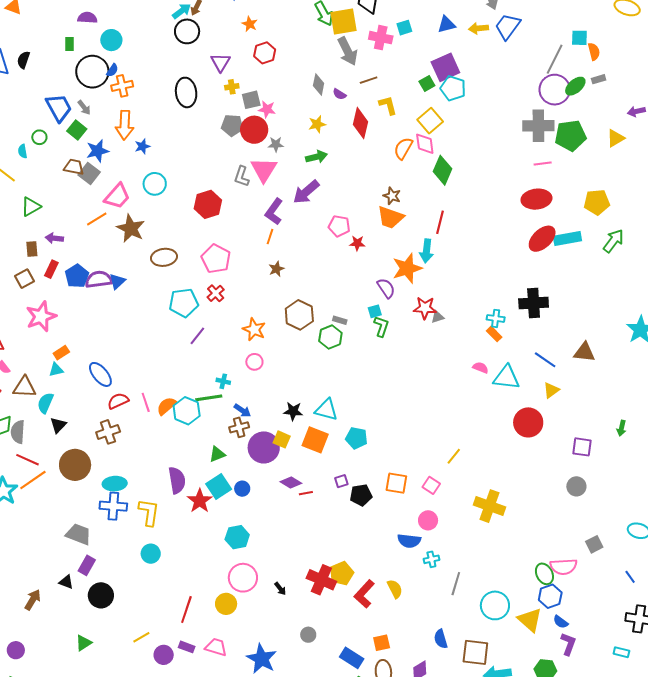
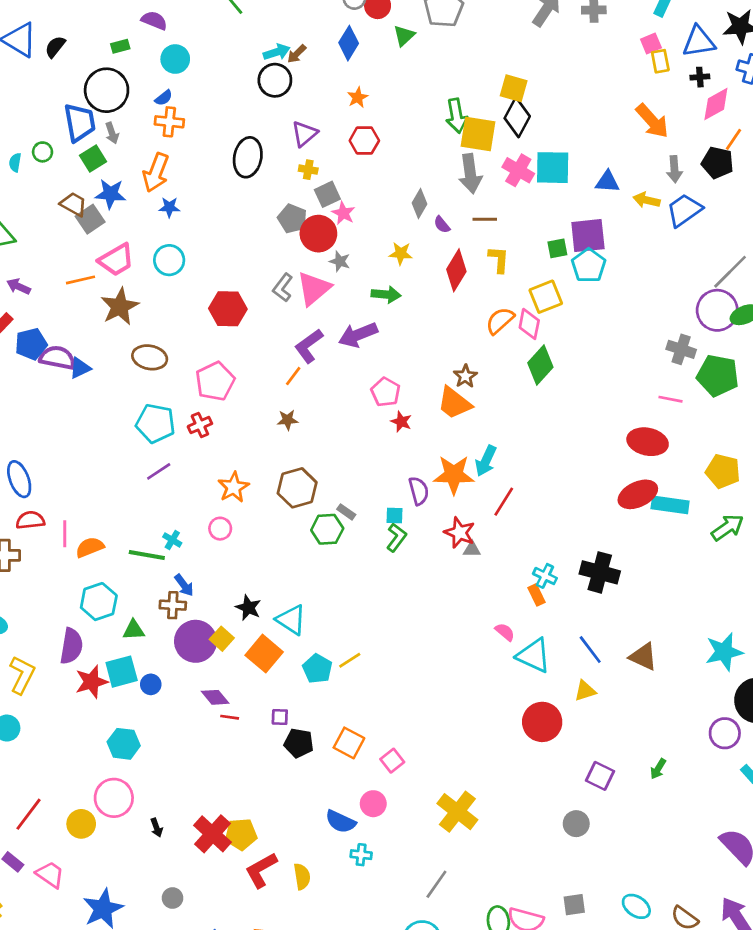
cyan square: (404, 28) -> (553, 168), size x1.8
green rectangle: (69, 44) -> (120, 46), turned 56
black circle: (92, 72) -> (107, 90), moved
gray square: (251, 100) -> (327, 194), turned -30
gray cross: (538, 126) -> (681, 349), size x0.7
red line: (440, 222) -> (504, 502), moved
cyan hexagon: (187, 411) -> (99, 602), moved
yellow line: (454, 456) -> (350, 660), moved
gray line: (456, 584) -> (436, 884), moved

